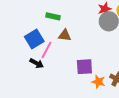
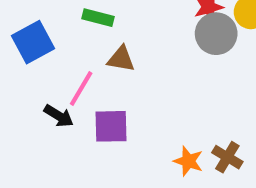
blue square: (34, 39) -> (33, 42), moved
purple square: (84, 67) -> (111, 126), moved

